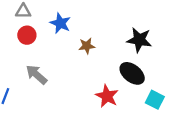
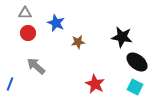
black ellipse: (132, 73) -> (137, 62), moved

